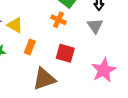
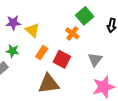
gray triangle: (95, 26) -> (95, 60), moved
red square: (65, 53) -> (62, 59), moved

